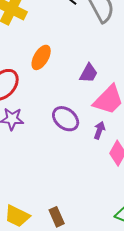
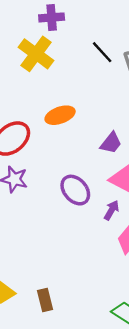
orange ellipse: (41, 57) -> (60, 115), turned 30

